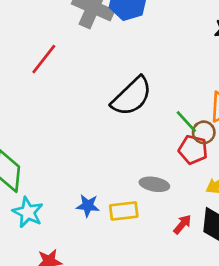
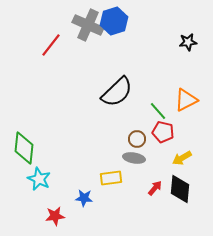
red line: (44, 59) -> (51, 45), moved
brown circle: (204, 132) -> (137, 139), moved
blue star: (88, 206) -> (84, 198), moved

